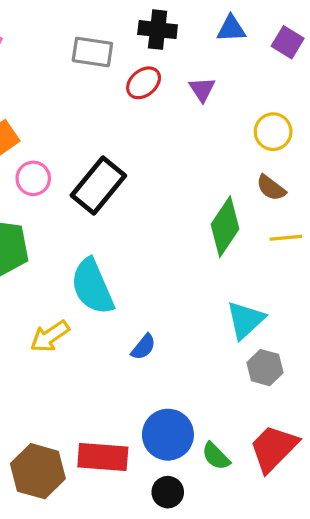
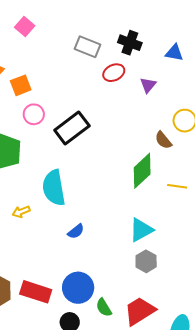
brown semicircle: (271, 188) -> (163, 140), moved
yellow arrow: (50, 336) -> (21, 212), size x0.7

